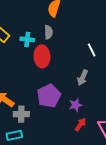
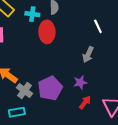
purple pentagon: (49, 96) -> (50, 88), moved
gray cross: (21, 114) -> (25, 91), turned 35

